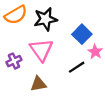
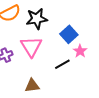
brown triangle: (38, 84) -> (32, 86), moved

